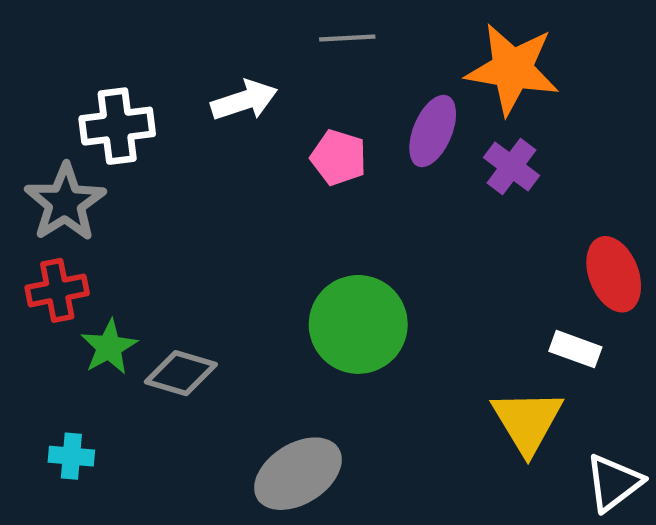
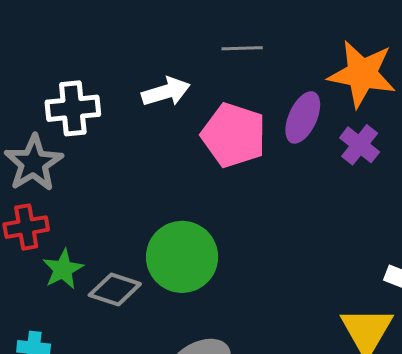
pink pentagon: (339, 157) -> (234, 135), size x1.6
green circle: (358, 324) -> (182, 257), moved

